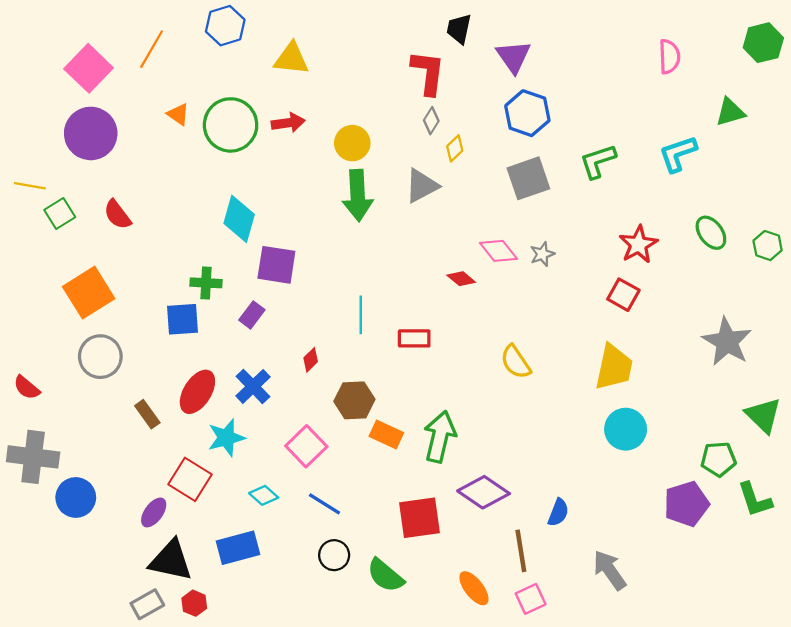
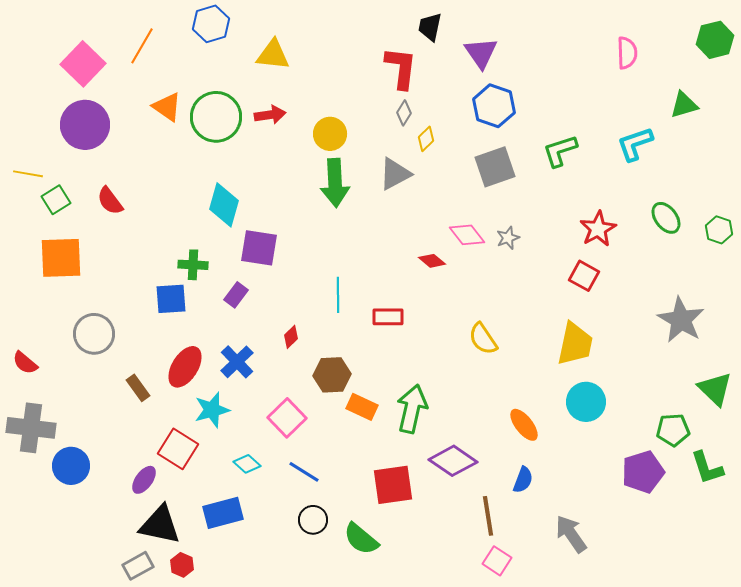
orange triangle: (178, 114) -> (167, 107), size x1.4
orange square: (89, 293) -> (61, 258), moved, turned 30
orange ellipse: (474, 588) -> (524, 425), moved
pink square: (531, 599) -> (497, 561), turned -32

